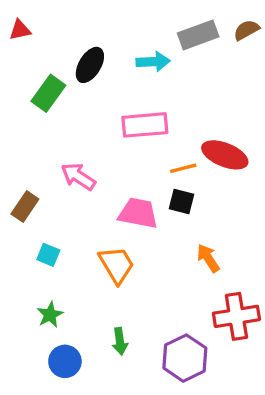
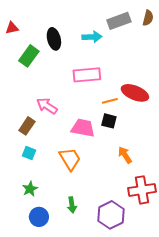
red triangle: (20, 30) -> (12, 28), moved
brown semicircle: (246, 30) -> (148, 18), turned 133
black ellipse: (90, 65) -> (54, 39), turned -45
brown rectangle: (25, 206) -> (27, 126), moved

